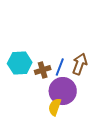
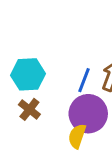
brown cross: (43, 70) -> (29, 109), moved, turned -35

